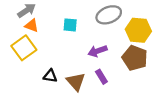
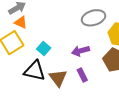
cyan square: (70, 25) -> (44, 48), moved, turned 32
black triangle: (50, 76) -> (35, 71), size x1.6

